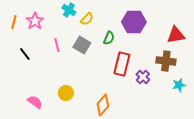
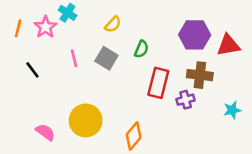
cyan cross: (69, 10) -> (67, 13), moved
purple hexagon: (134, 22) -> (195, 35), moved
brown cross: (166, 61) -> (200, 75), moved
purple cross: (143, 77) -> (186, 100), turned 32
yellow circle: (66, 93) -> (86, 120), size x1.6

